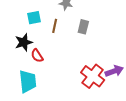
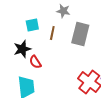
gray rectangle: (83, 27) -> (80, 34), size x1.6

